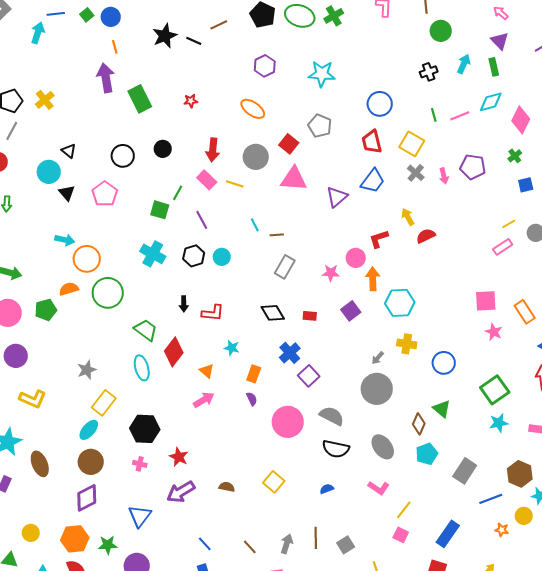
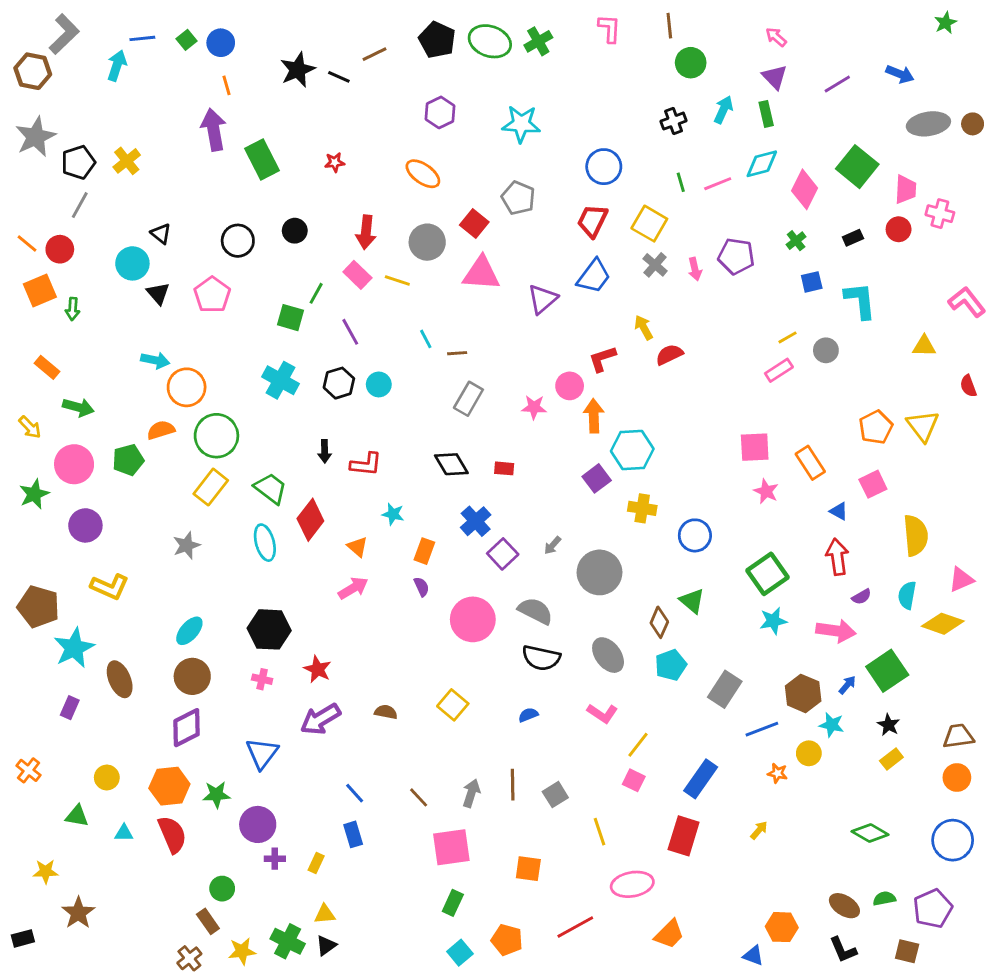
red trapezoid: (372, 142) -> (592, 221), turned 40
purple square: (351, 311) -> (597, 478), moved
gray arrow: (378, 358) -> (553, 545), moved
yellow rectangle: (104, 403) -> (211, 487), moved

